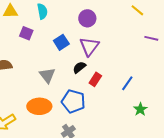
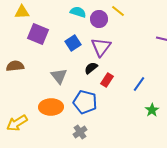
yellow line: (137, 10) -> (118, 11), moved
cyan semicircle: (42, 11) -> (78, 12), moved, turned -63
purple square: (26, 33) -> (38, 34), size x1.5

